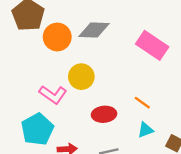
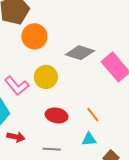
gray diamond: (94, 30) -> (80, 53), moved

